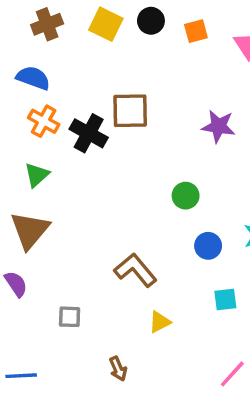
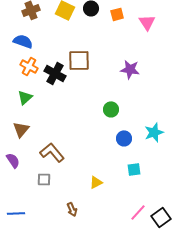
brown triangle: (30, 230) -> (21, 129), size x0.7
brown L-shape: (135, 270) -> (52, 152), moved

